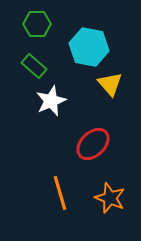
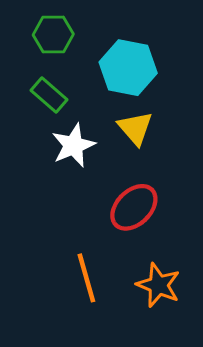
yellow triangle: (110, 84) -> (135, 128), moved

